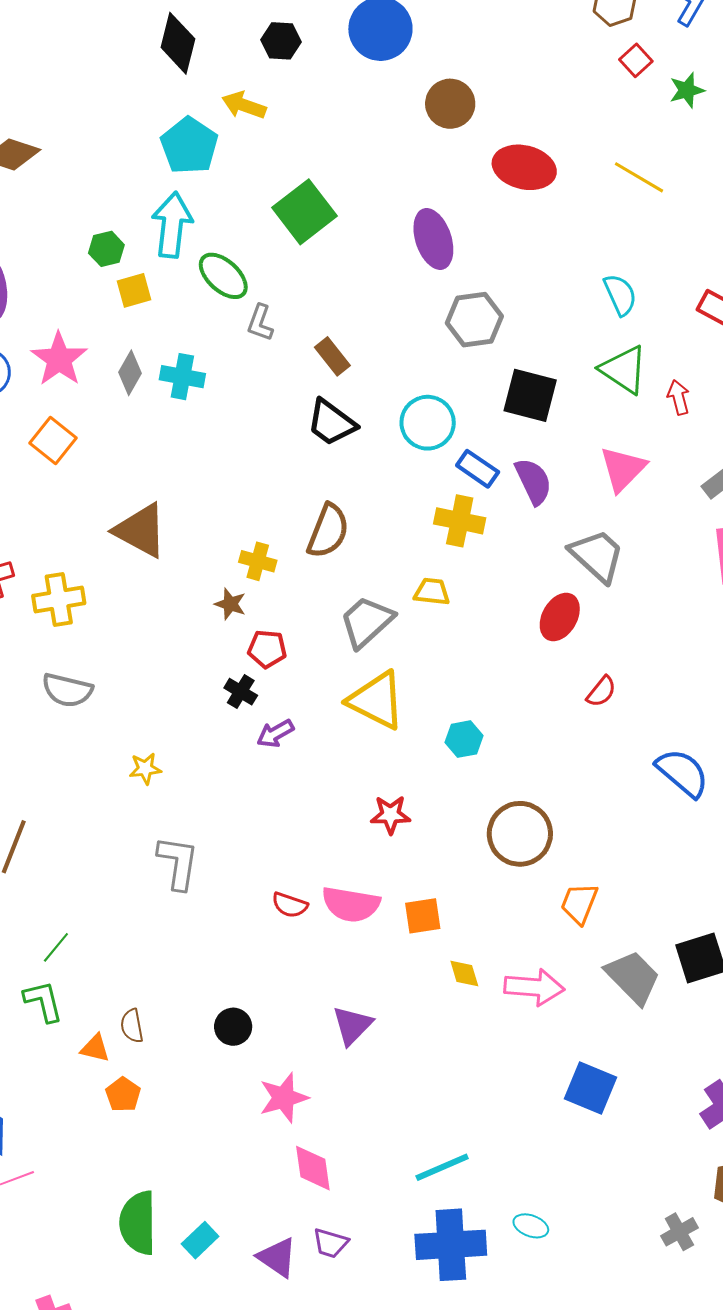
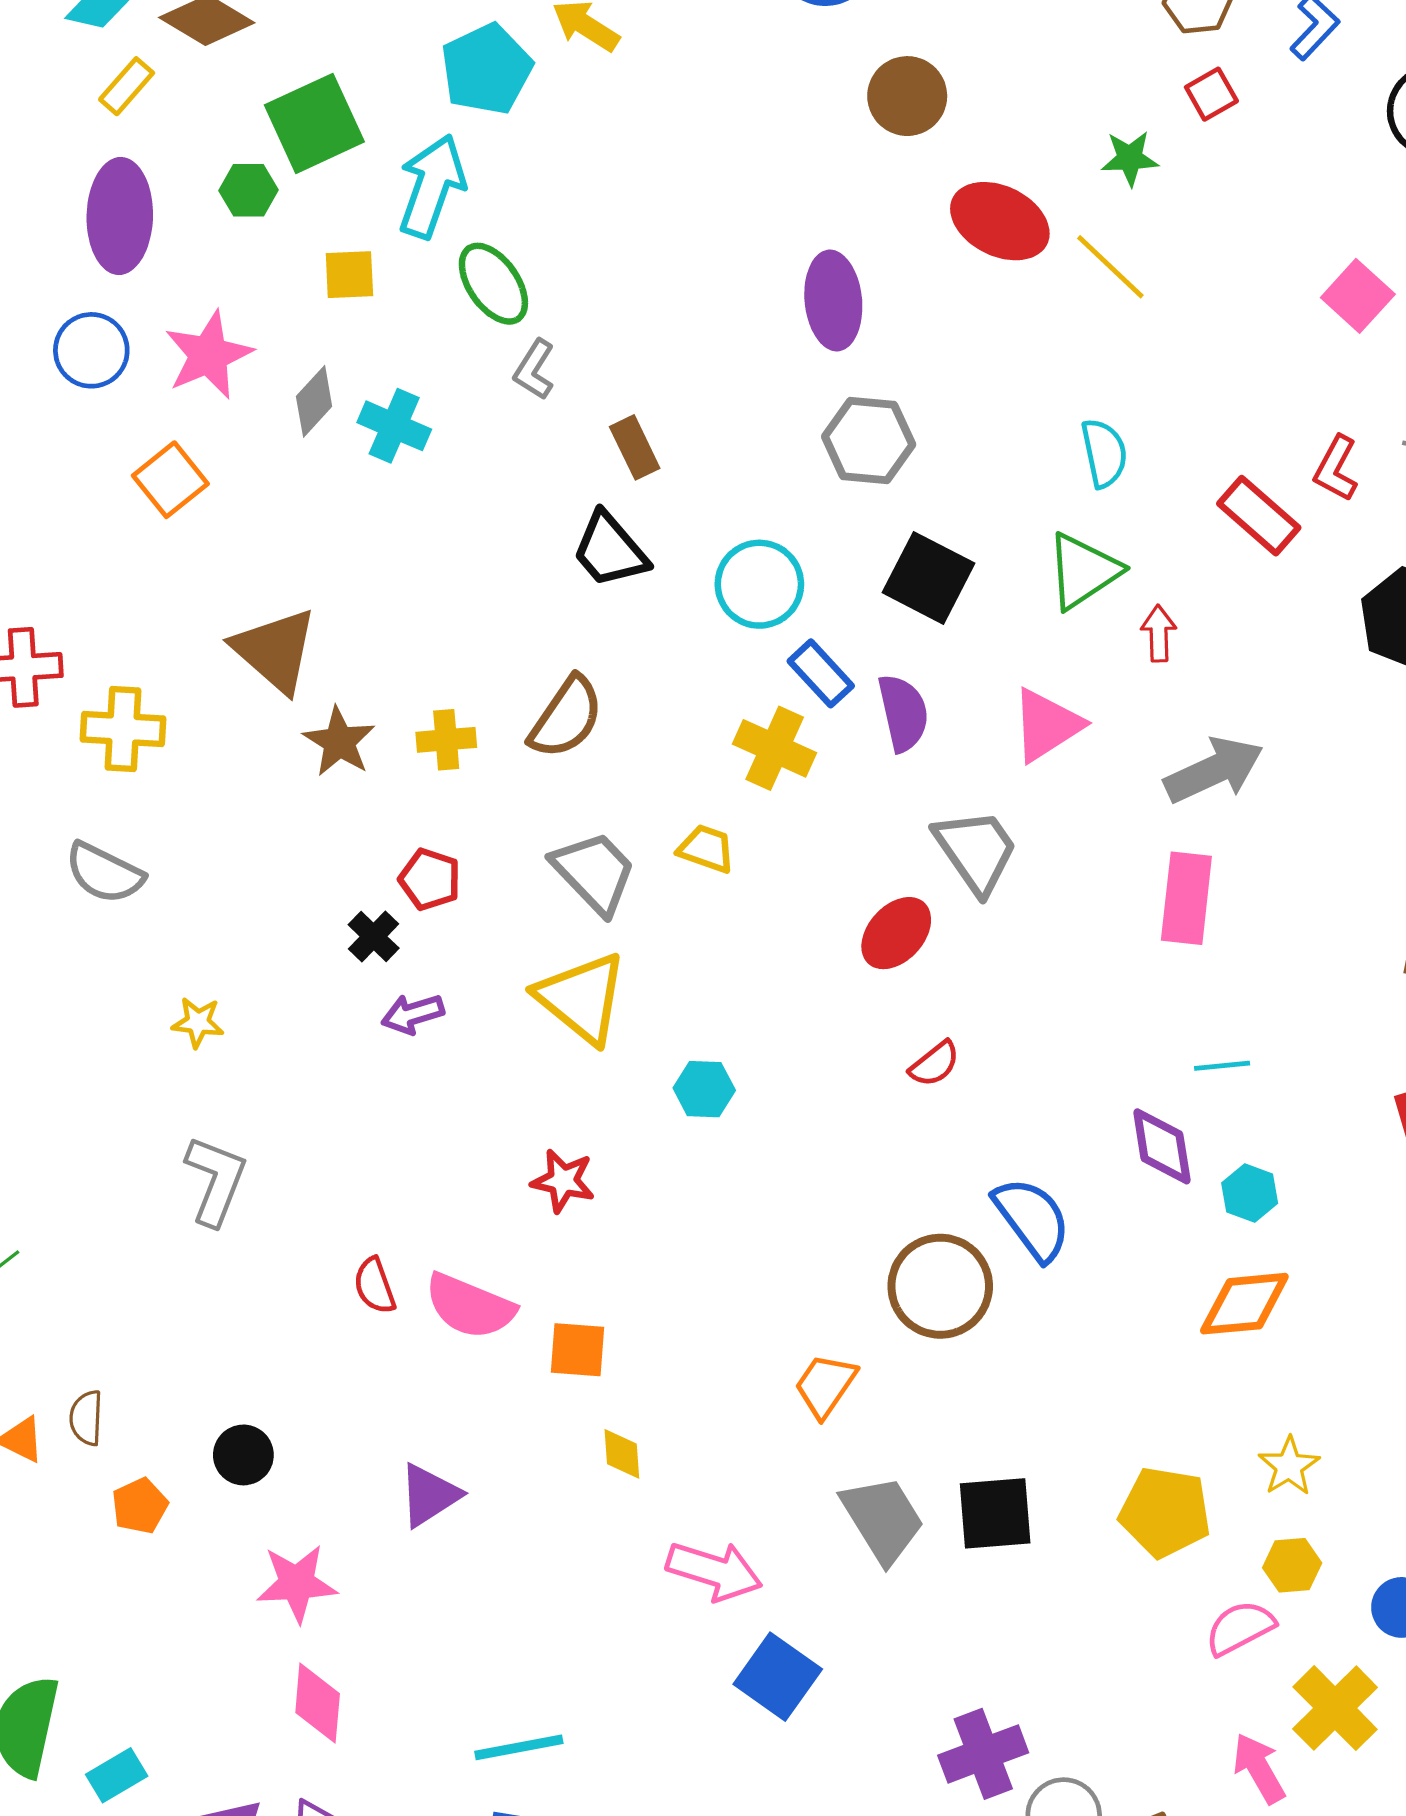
green star: (687, 90) -> (1130, 158), moved
yellow line: (639, 177) -> (1110, 267), moved
green square: (305, 212) -> (314, 123), moved
green hexagon: (106, 249) -> (248, 190), moved
green triangle: (624, 370) -> (1083, 571), turned 40
yellow cross: (258, 561) -> (446, 740), turned -33
brown star: (230, 604) -> (339, 742), moved, size x1.4
gray trapezoid: (367, 622) -> (594, 872), turned 76
brown circle: (520, 834) -> (940, 1286), moved
red semicircle: (290, 905) -> (375, 1286), turned 39
pink arrow: (534, 987) -> (714, 1571), moved
orange pentagon: (123, 1095) -> (140, 1506), moved

